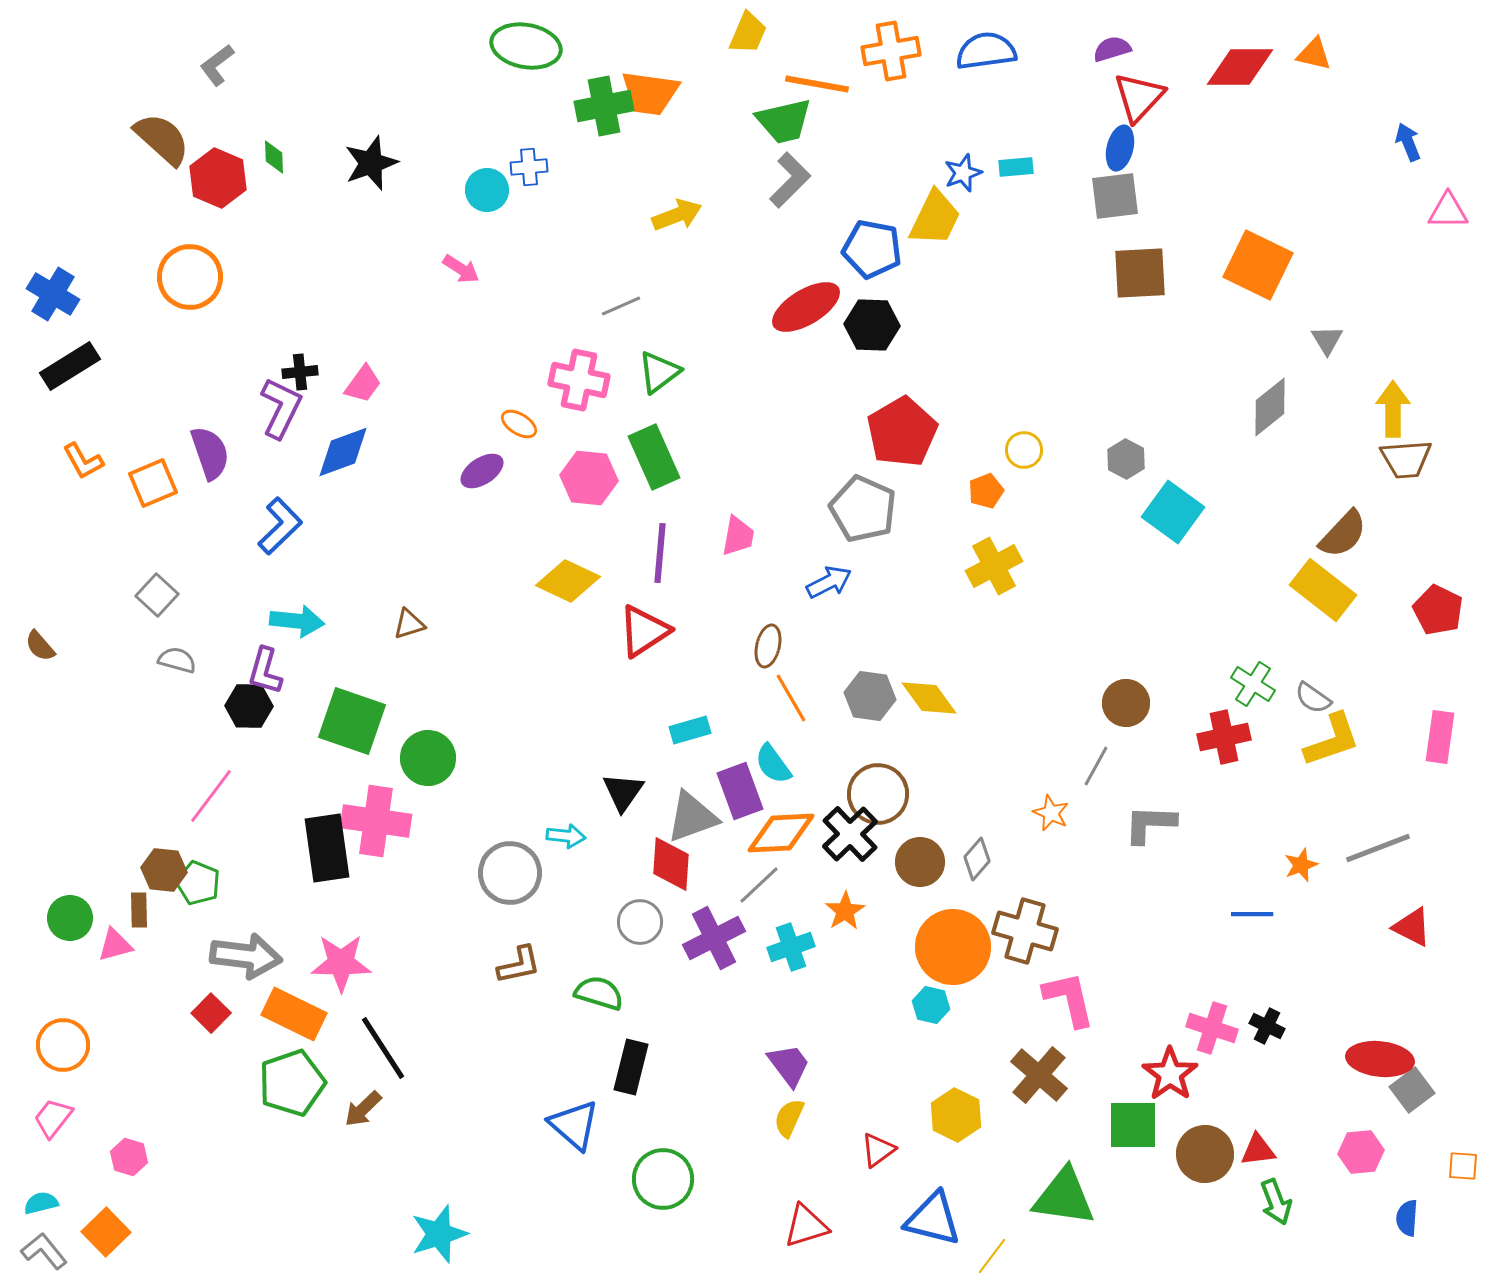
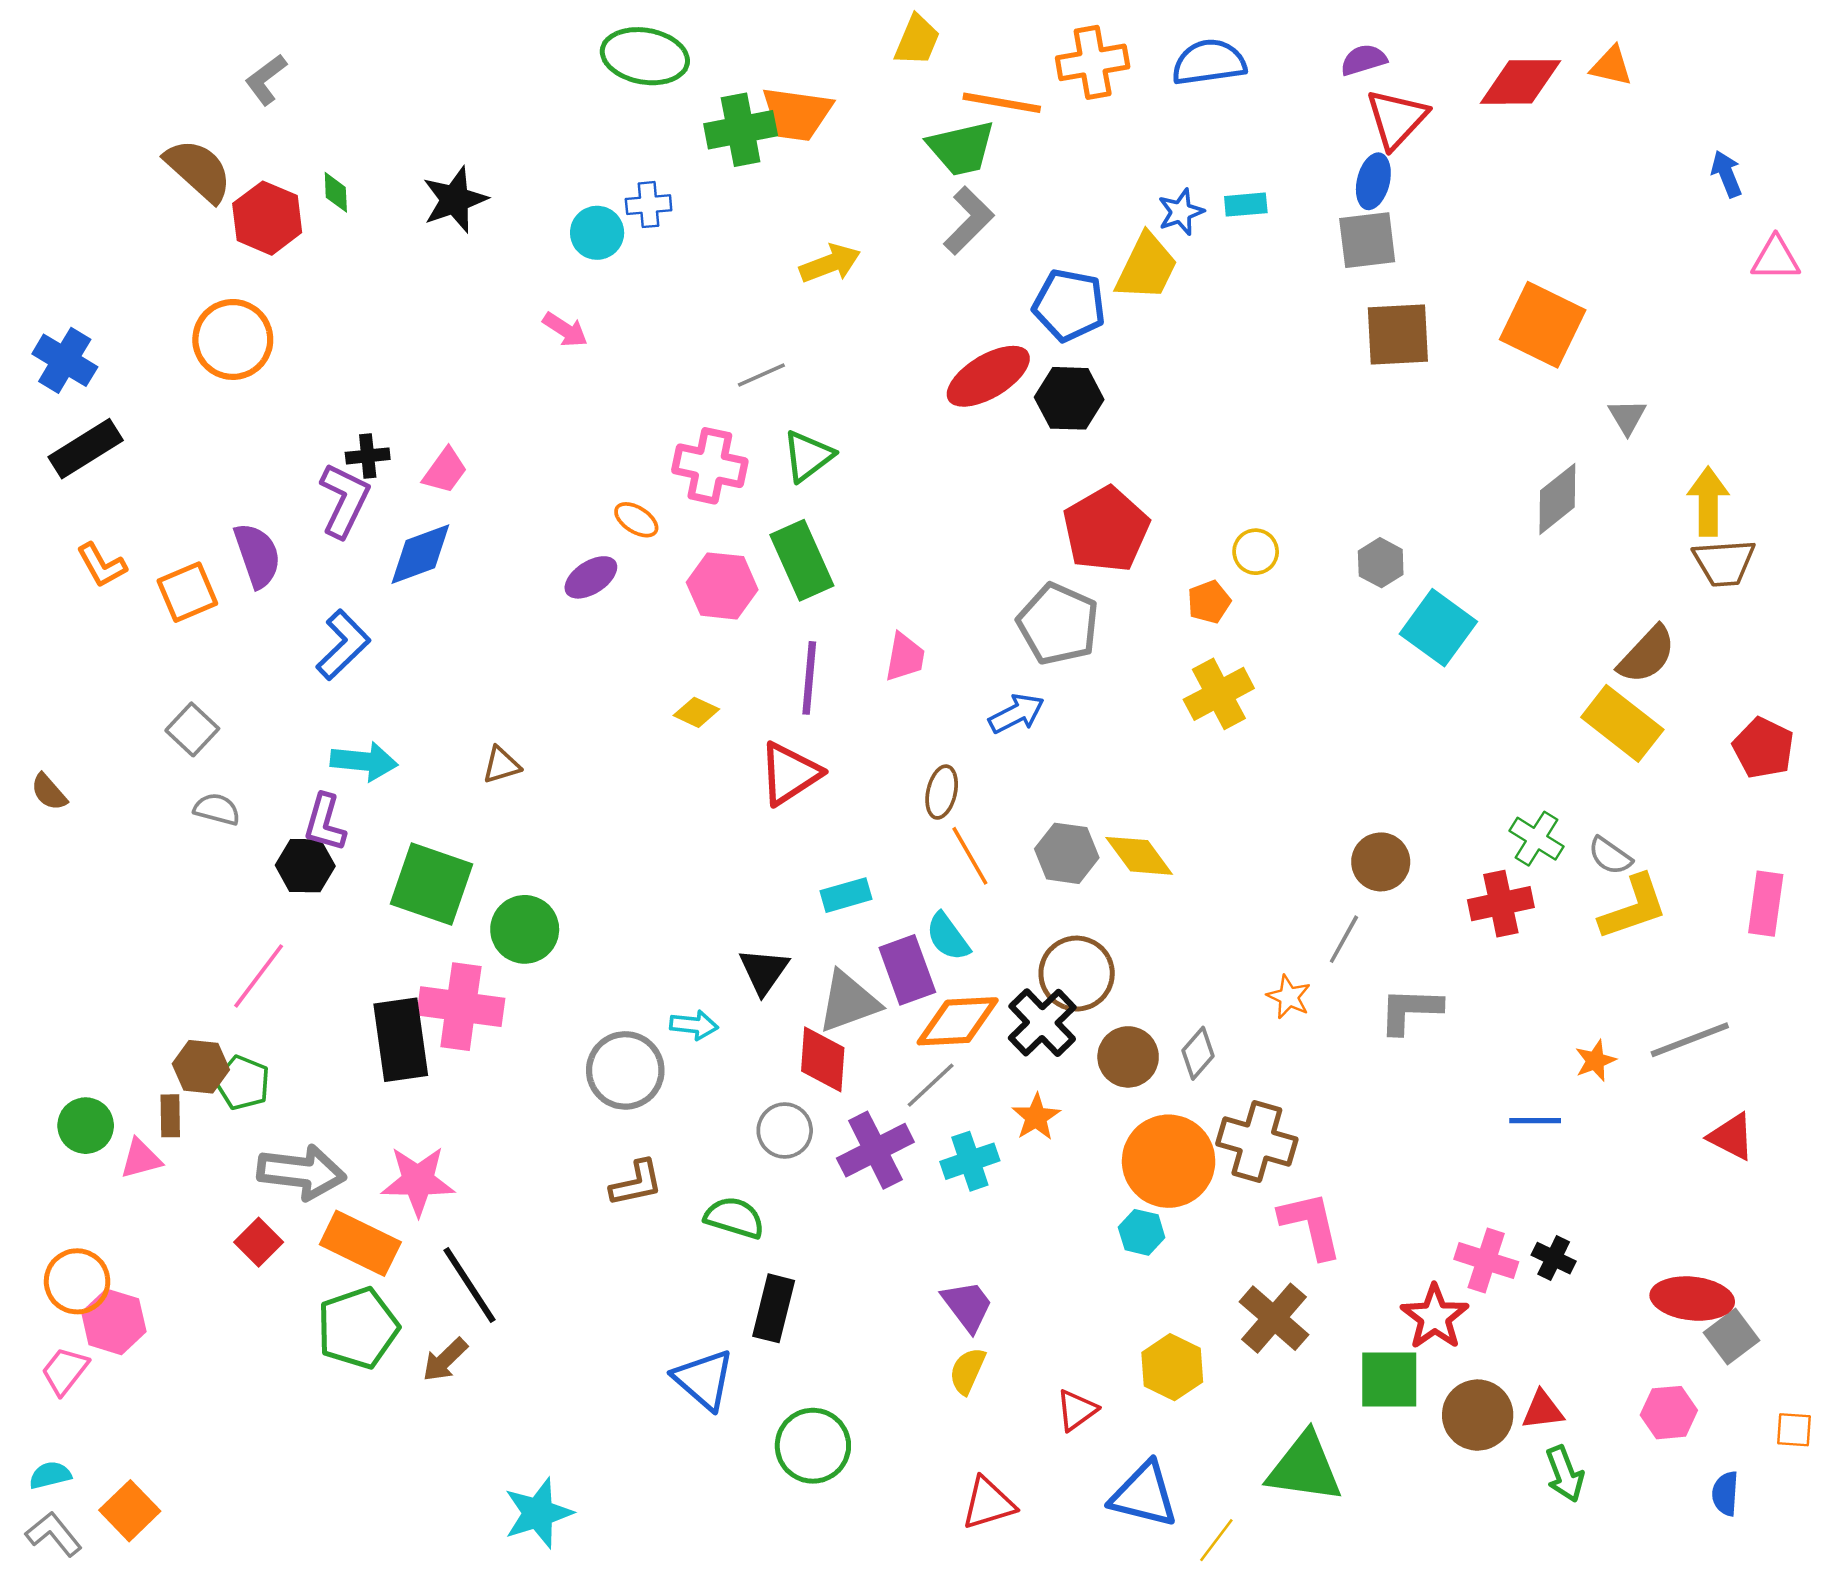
yellow diamond: (568, 581) -> (696, 712), size x0.6
pink hexagon: (129, 1157) -> (114, 1322), moved, size x1.4

